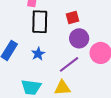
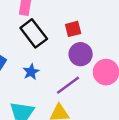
black rectangle: (40, 22) -> (34, 33), turned -40

